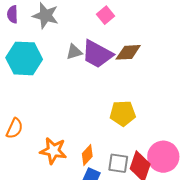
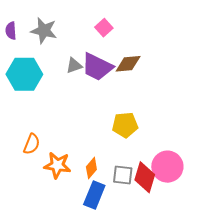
orange semicircle: (15, 128) -> (32, 144), moved

